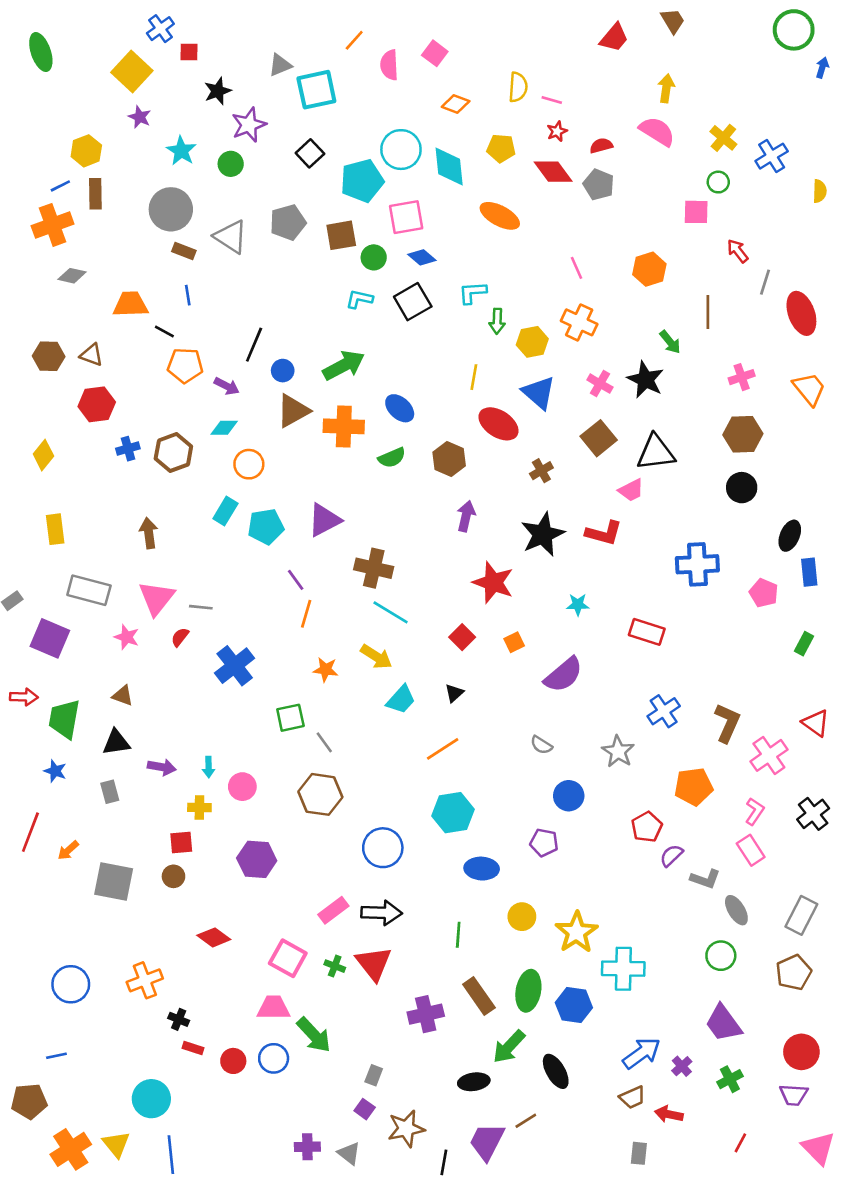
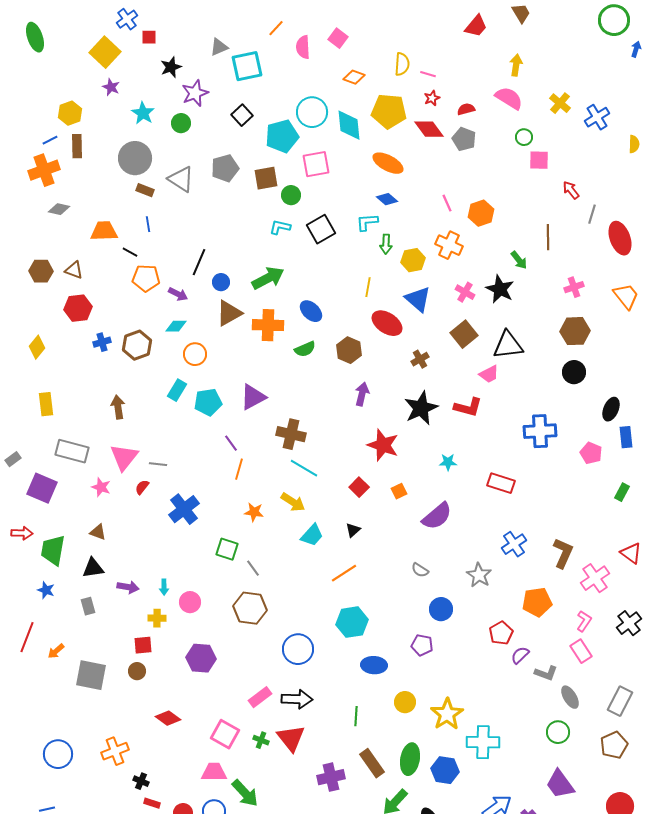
yellow pentagon: (501, 148) -> (389, 111), size x1.6
green circle: (718, 182) -> (524, 137), moved
blue diamond: (422, 257) -> (387, 199), moved
orange hexagon: (649, 269) -> (481, 213), moved
green square: (290, 718) -> (227, 549), turned 30

